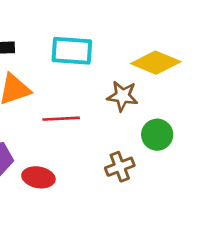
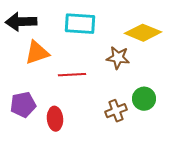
green circle: (157, 135) -> (144, 99), moved
red ellipse: (38, 177) -> (55, 119), turned 75

